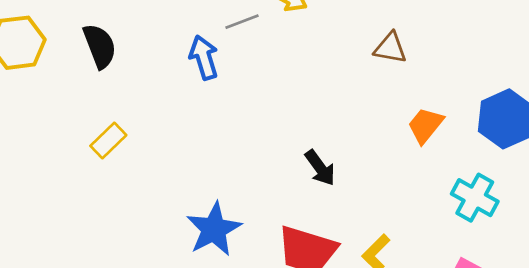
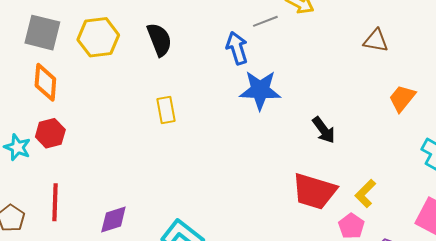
yellow rectangle: (108, 140) -> (166, 110), turned -56
blue star: (214, 229) -> (260, 90), moved, turned 30

